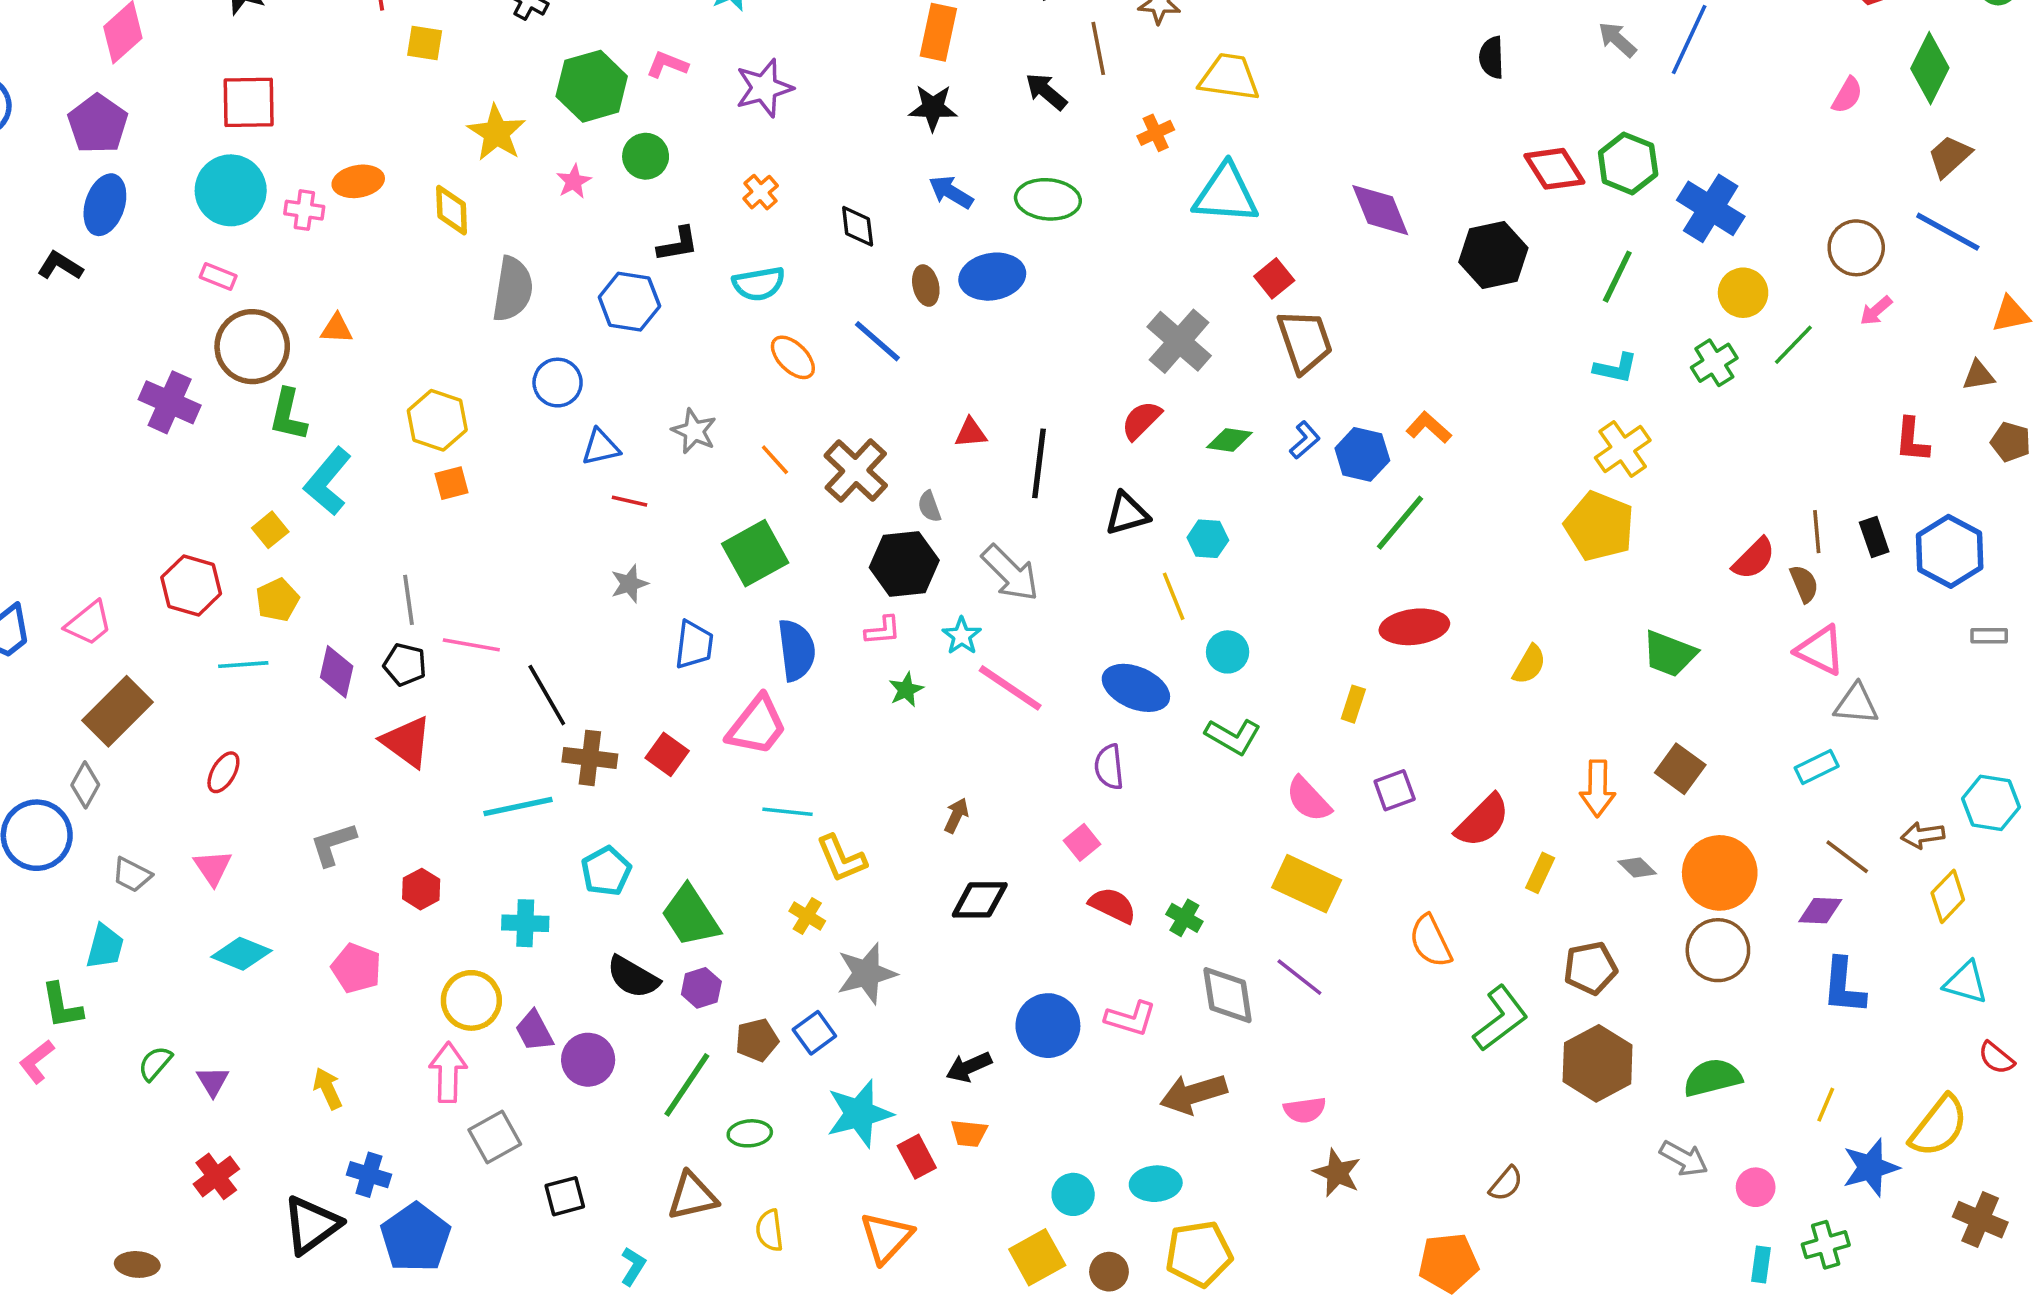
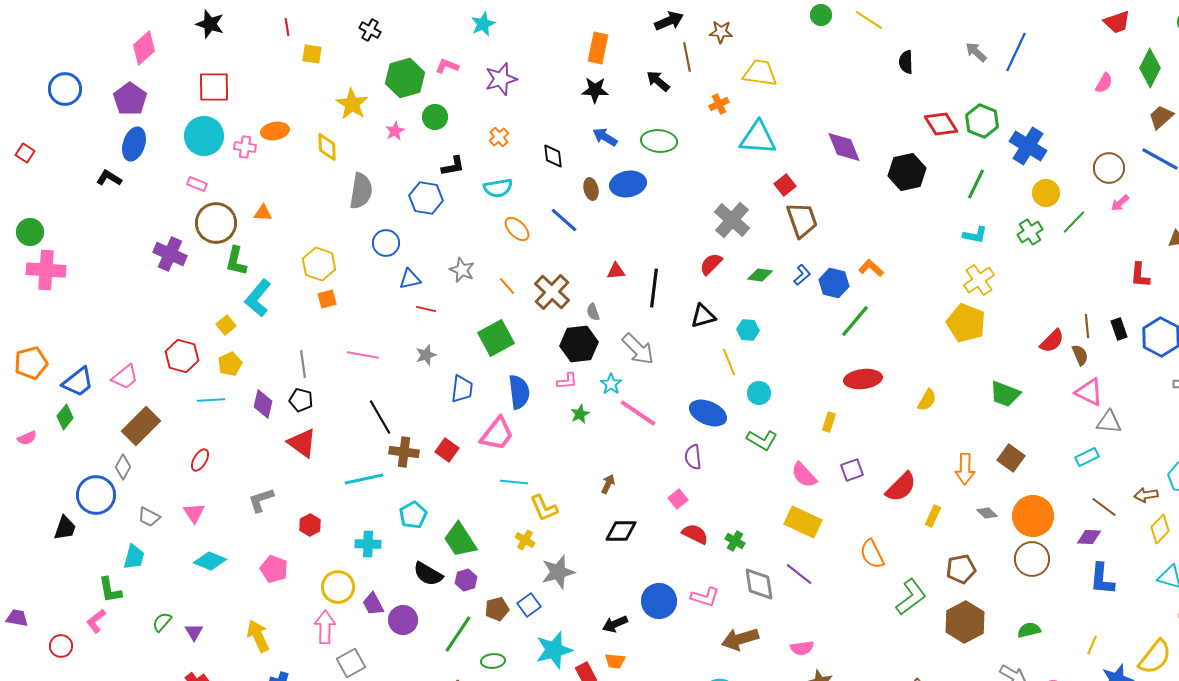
pink line: (471, 645) -> (363, 355), moved
green semicircle: (1713, 1078) -> (1029, 630), size x0.7
yellow arrow: (328, 1088) -> (258, 636), size x1.4

